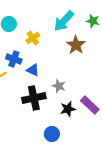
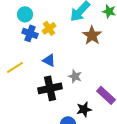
blue cross: (14, 59) -> (30, 33), moved
black star: (68, 109) -> (84, 109), moved

